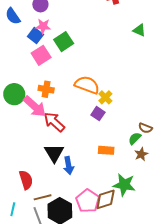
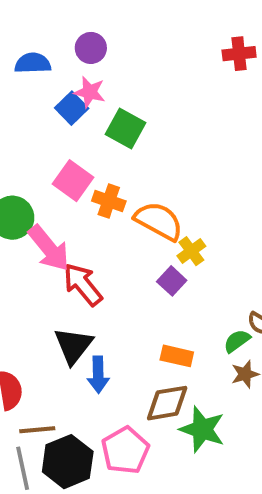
blue semicircle: (13, 16) -> (33, 63), turned 114
green square: (64, 42) -> (125, 129), turned -36
pink square: (41, 55) -> (73, 181), moved, turned -30
orange cross: (46, 89) -> (109, 201), moved
brown diamond: (106, 199) -> (167, 403), moved

